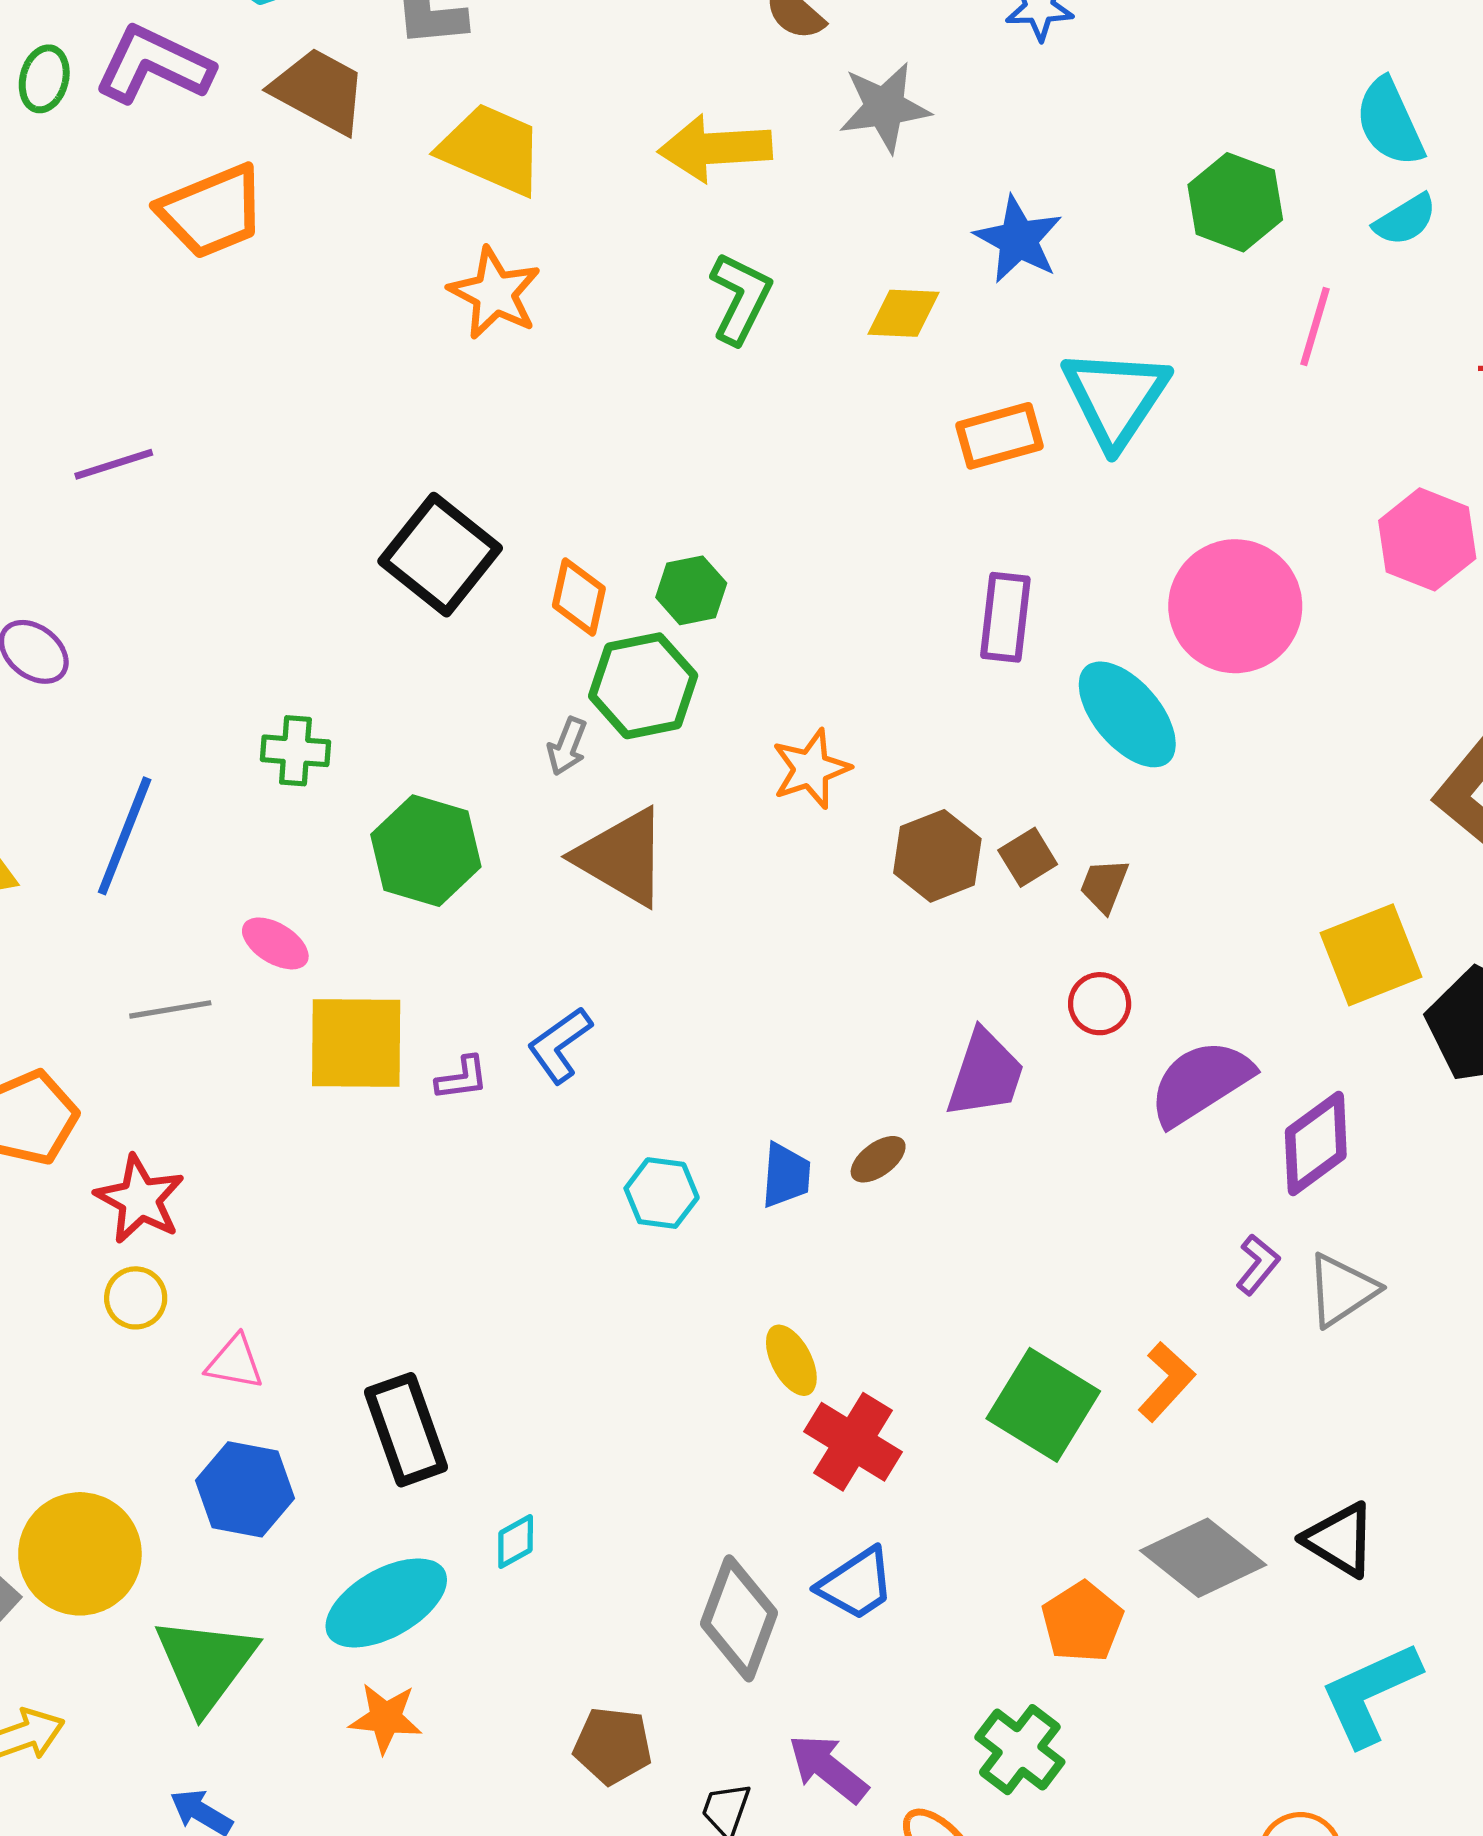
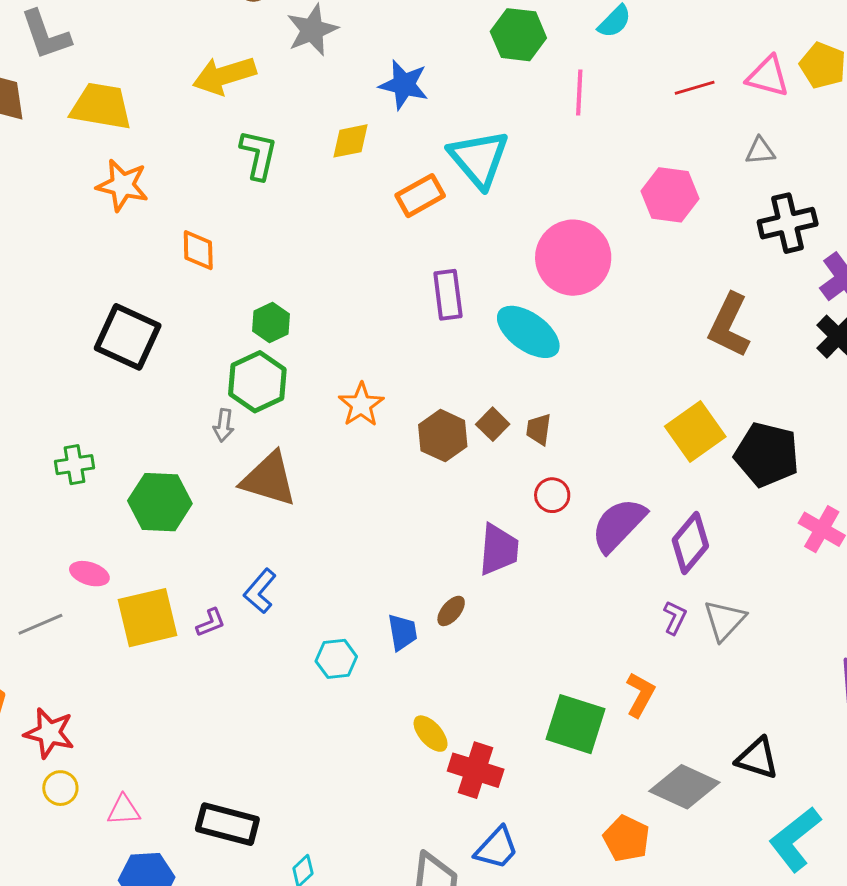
orange diamond: (579, 597) -> (198, 250), moved
black rectangle: (406, 1430) -> (227, 824), turned -42

